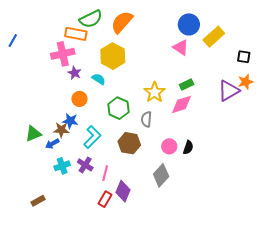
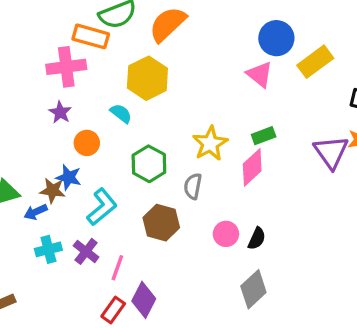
purple star: (75, 73) -> (60, 112), moved
purple triangle: (229, 91) -> (331, 152), turned -40
pink diamond: (181, 104) -> (252, 167), turned -30
gray diamond: (161, 175) -> (253, 289), moved

